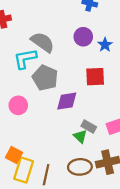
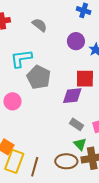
gray semicircle: (43, 42) -> (40, 25), moved, size x0.7
purple diamond: (67, 101) -> (72, 96), moved
green triangle: (80, 136) -> (80, 144), moved

